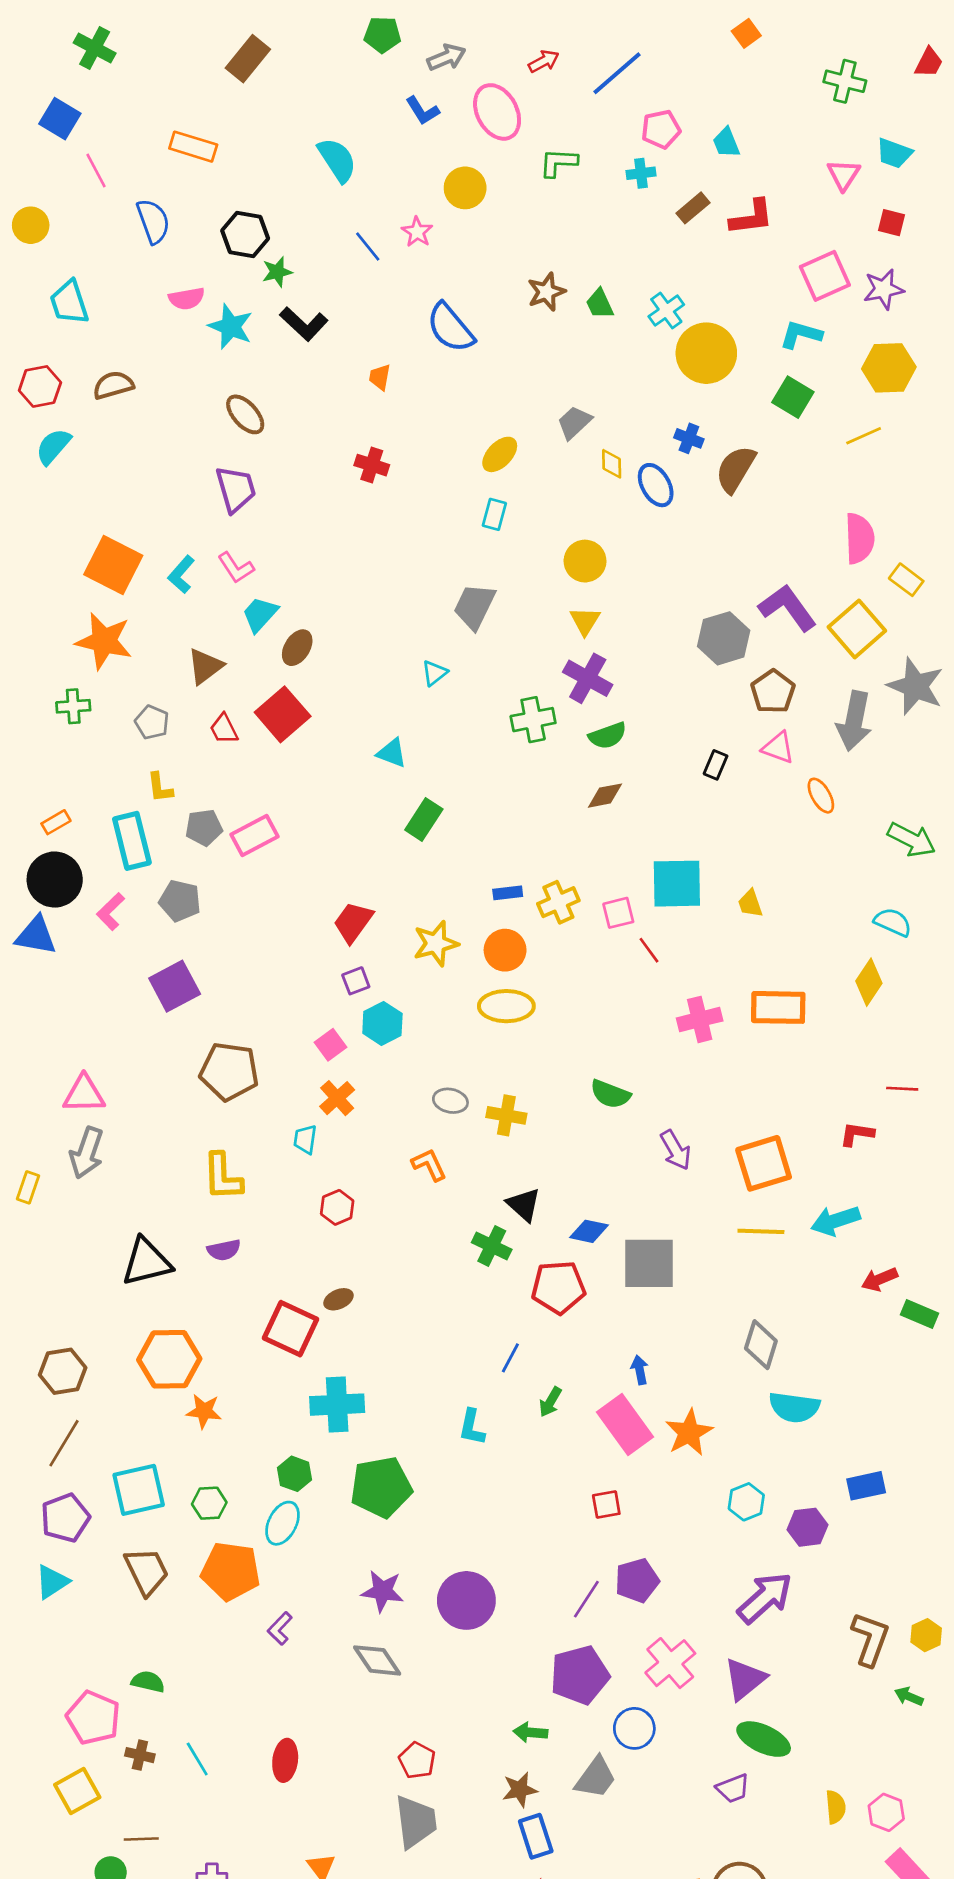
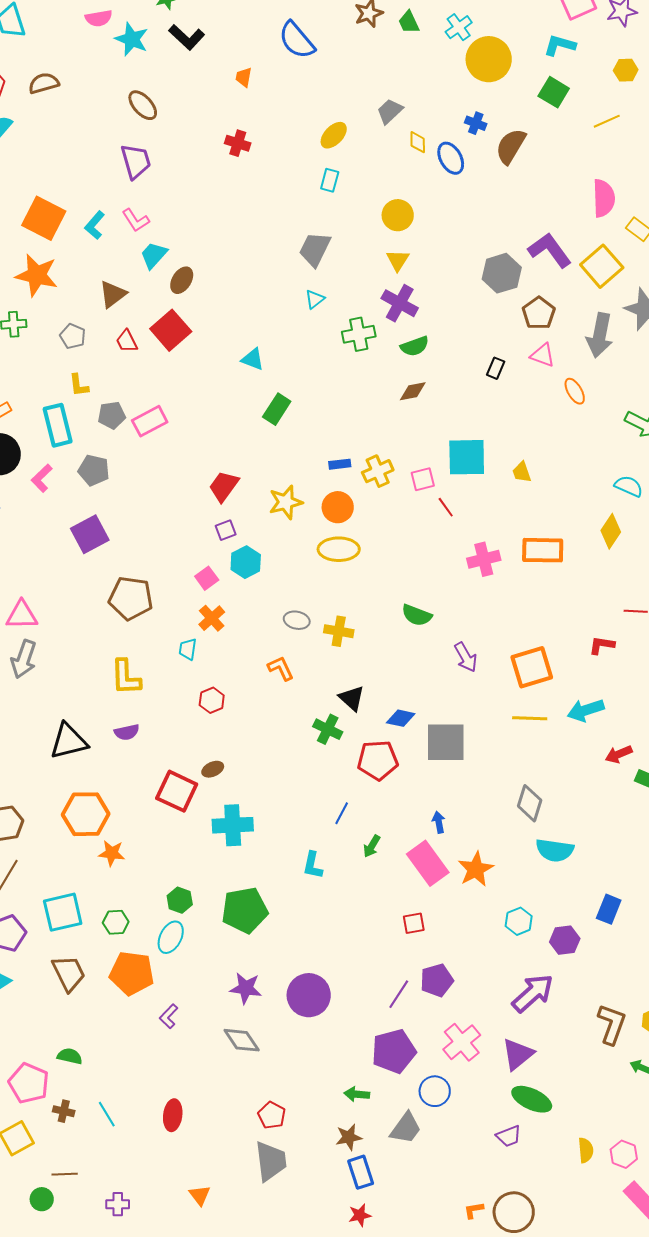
yellow hexagon: (889, 368) -> (626, 70), size x0.6
cyan triangle: (434, 673) -> (315, 299), moved
cyan cross: (337, 1405) -> (233, 825), moved
blue rectangle: (866, 1486) -> (609, 909), turned -56

